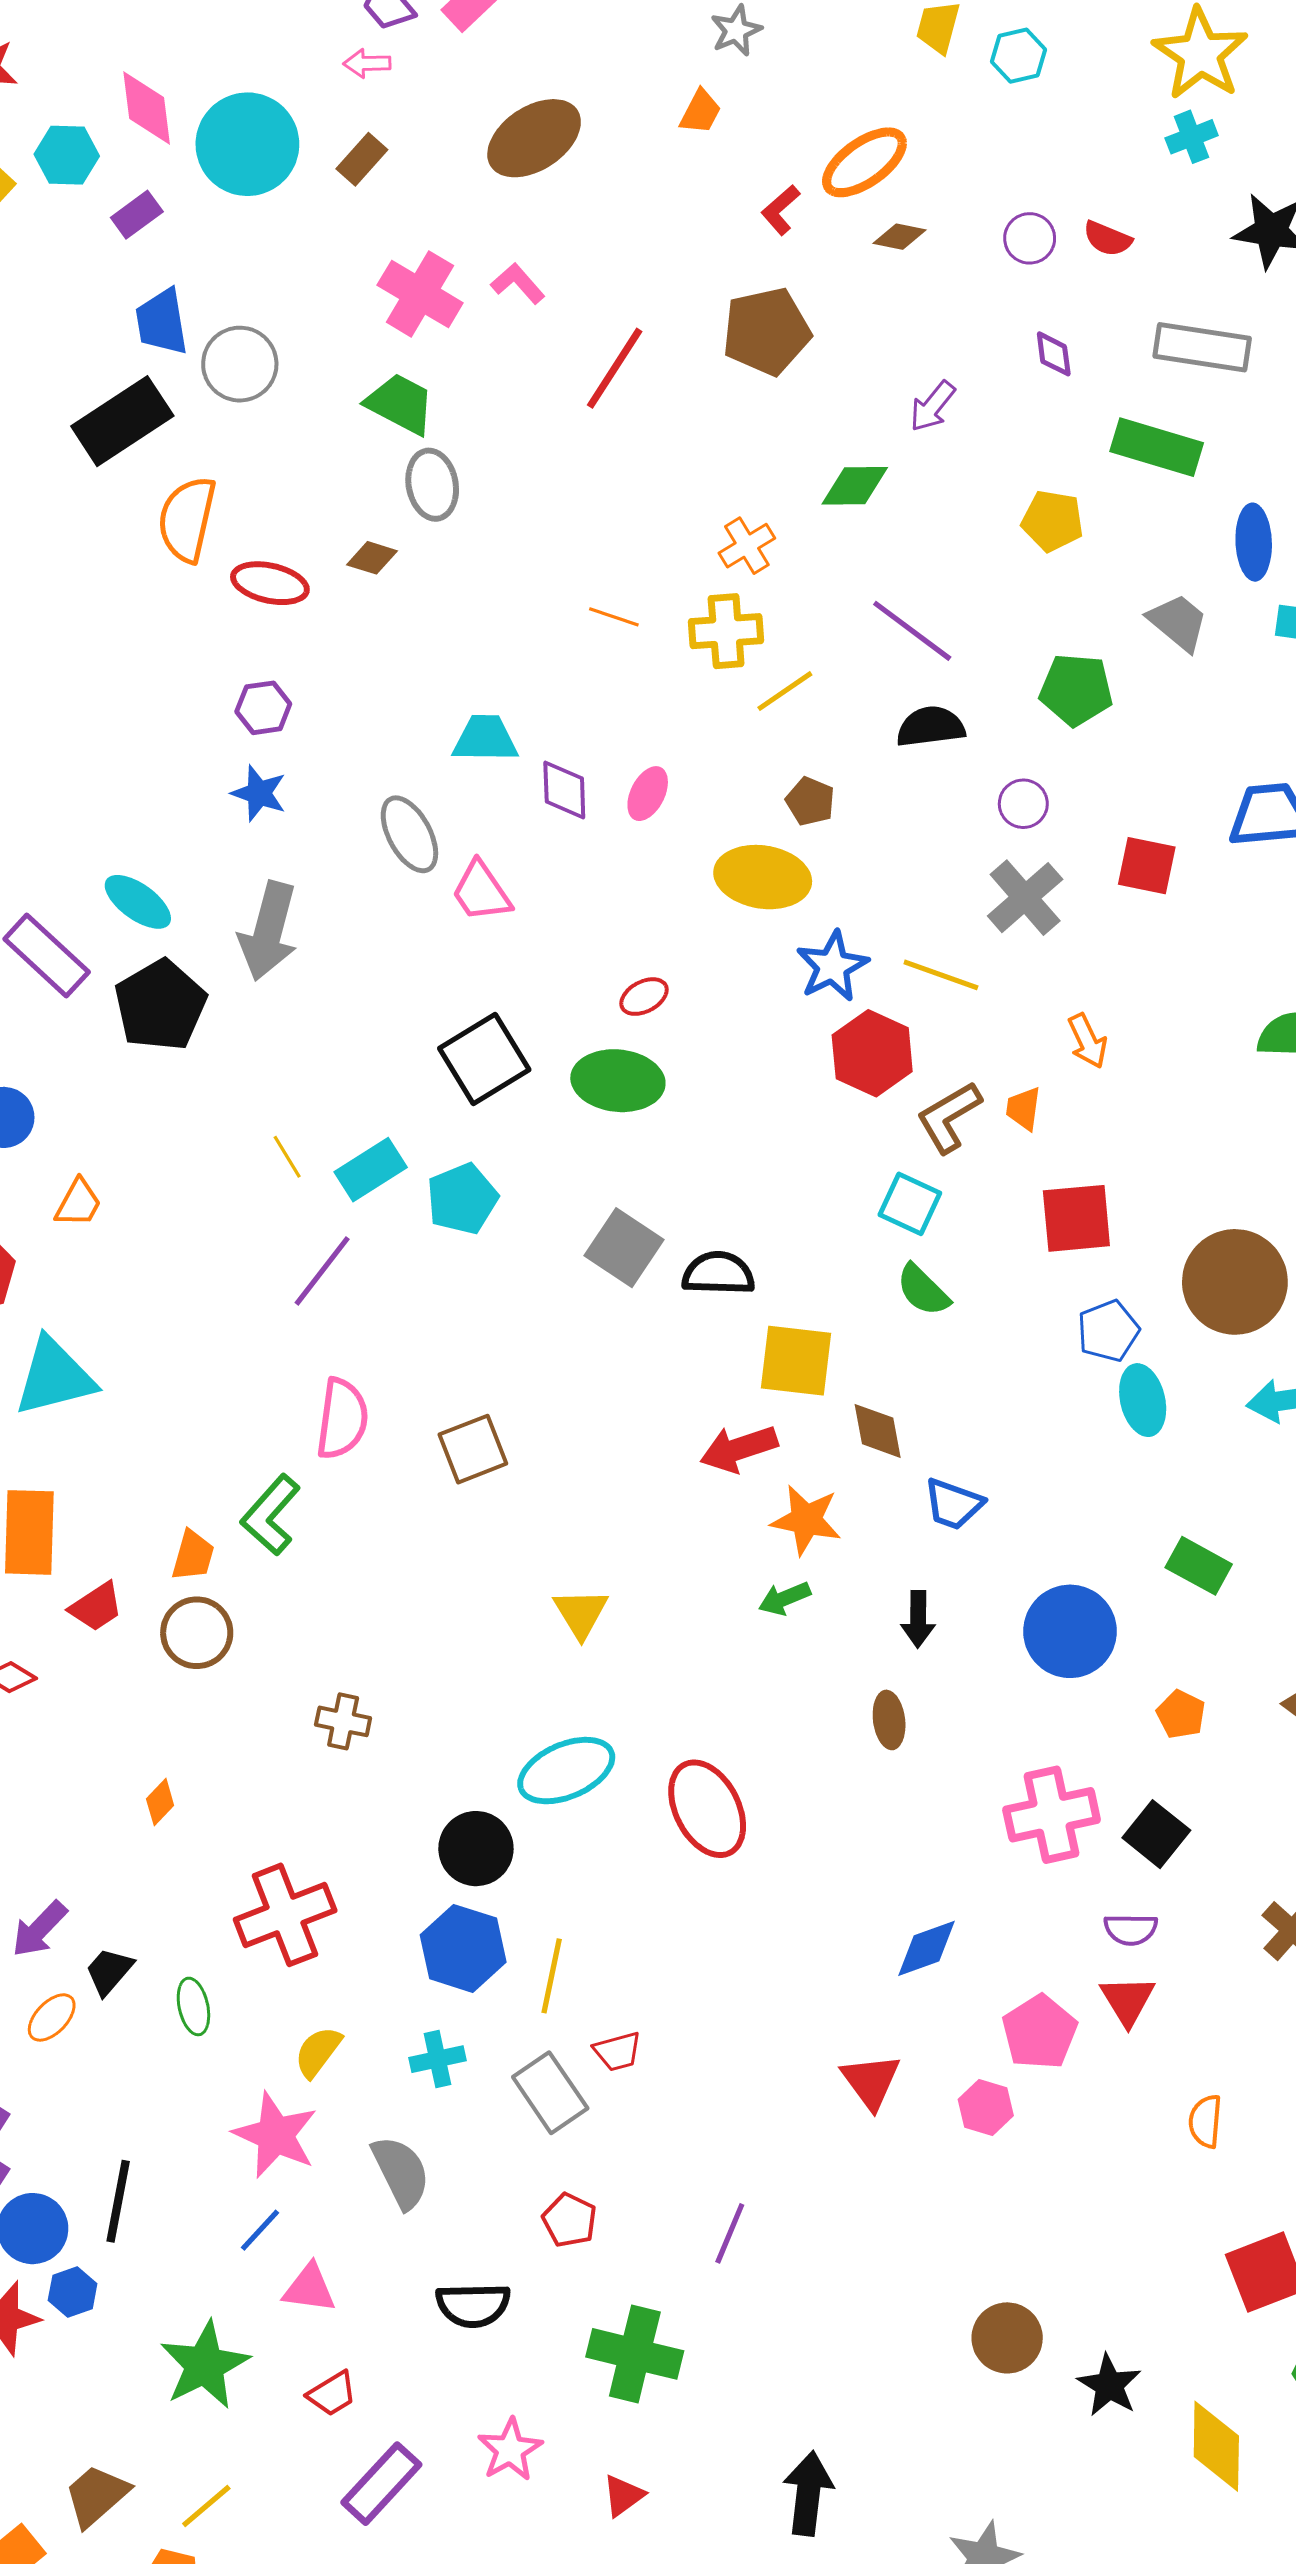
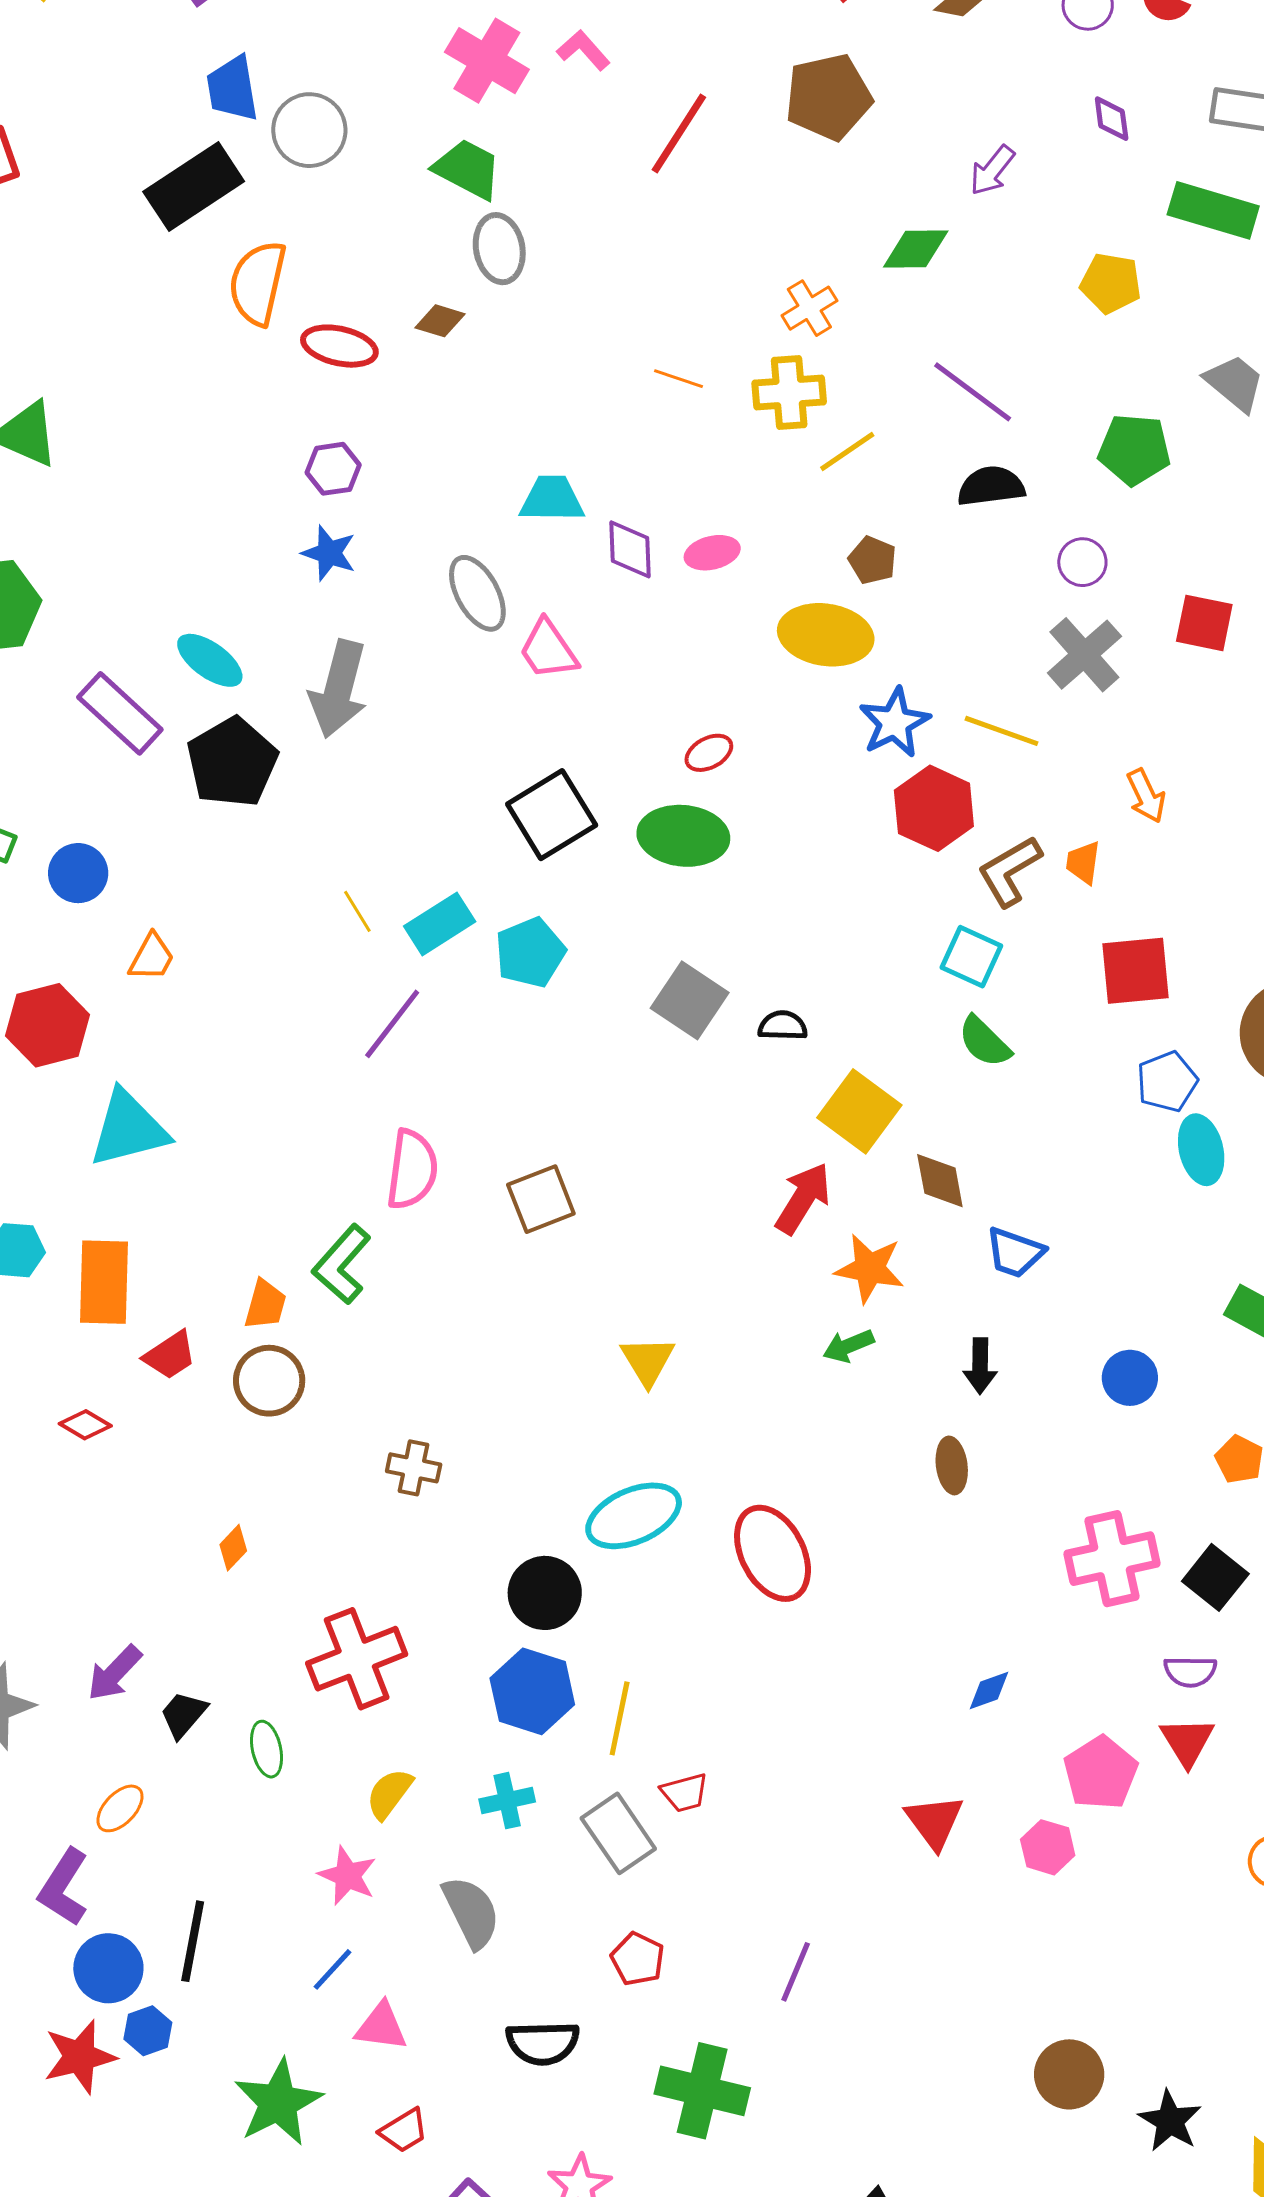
pink ellipse: (648, 794) -> (712, 553), turned 50
black semicircle: (718, 1273) -> (783, 1026), size x0.7
yellow square: (796, 1361) -> (859, 1111), turned 30
red arrow: (739, 1449) -> (803, 1198), turned 140
blue circle: (1070, 1631) -> (1130, 1378), size x0.6
blue diamond: (927, 1948) -> (989, 1691), size x0.7
orange ellipse: (52, 2017) -> (120, 1808), moved
pink star: (275, 2135) -> (348, 1876), size x0.7

